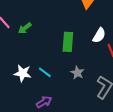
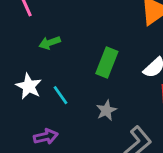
green arrow: (25, 28) -> (50, 43), moved

